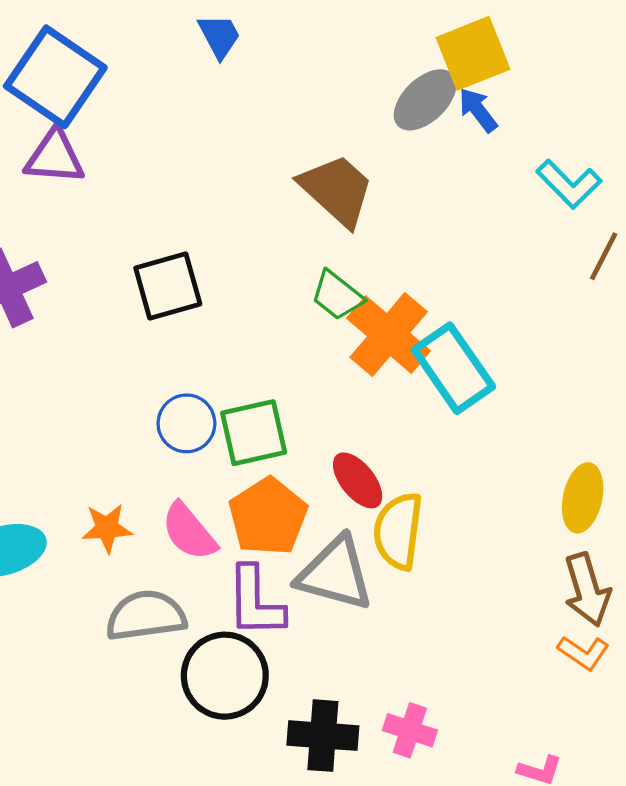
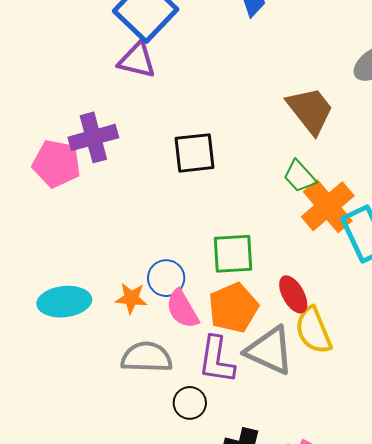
blue circle: (186, 423) -> (166, 278), moved
yellow semicircle: (398, 531) -> (313, 330), turned -39
black circle: (225, 676) -> (190, 403), size x0.6

